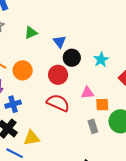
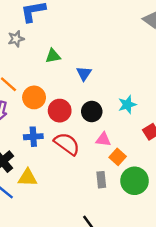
black circle: (72, 58) -> (92, 112), moved
red circle: (58, 75) -> (60, 111), moved
blue cross: (13, 104) -> (33, 137), moved
orange square: (102, 105) -> (118, 157), turned 32

